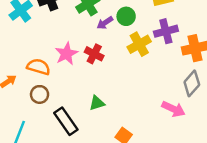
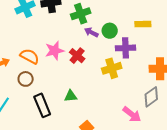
purple arrow: (105, 23) -> (91, 32), turned 48
purple cross: (166, 31) -> (126, 48), moved
yellow cross: (139, 44) -> (112, 68), moved

